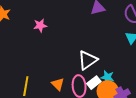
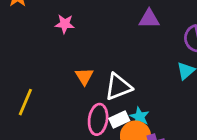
orange triangle: (58, 84) -> (84, 76), moved

